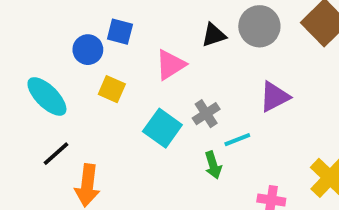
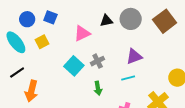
blue square: (120, 32) -> (50, 17), moved
blue circle: (88, 50) -> (27, 19), moved
yellow square: (112, 89) -> (42, 42), moved, turned 32
cyan line: (237, 140) -> (128, 78), moved

